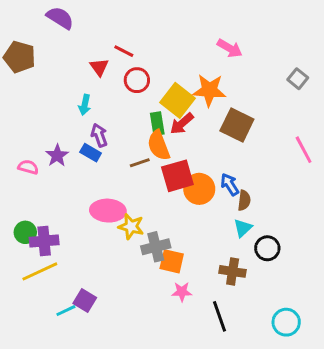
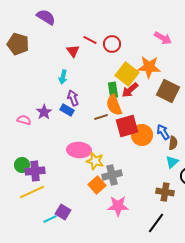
red circle: (137, 80) -> (112, 44), moved
orange square: (172, 261) -> (97, 185), moved, turned 36
pink star: (182, 292) -> (118, 206), moved, size x1.5
black line: (220, 316) -> (156, 223), turned 55

